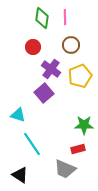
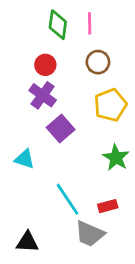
purple cross: (51, 69) -> (43, 95), moved
green star: (84, 125) -> (116, 158), moved, turned 30
cyan line: (32, 144) -> (68, 199), moved
black triangle: (20, 175) -> (27, 242), turned -30

